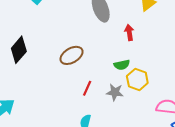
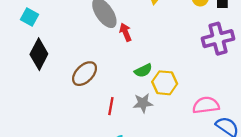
red arrow: (129, 32) -> (125, 32), moved
black diamond: (19, 50) -> (39, 54), moved

